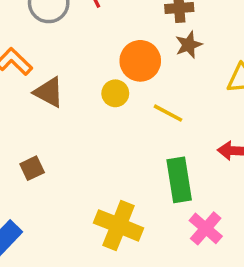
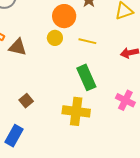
brown square: (32, 168) -> (26, 101), moved
green rectangle: (179, 180) -> (86, 77), moved

